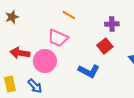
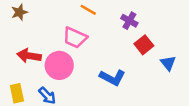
purple cross: (112, 24) -> (129, 21), moved, turned 32
red square: (105, 46) -> (144, 45), moved

